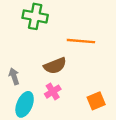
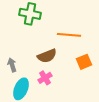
orange square: (96, 101) -> (84, 62), moved

